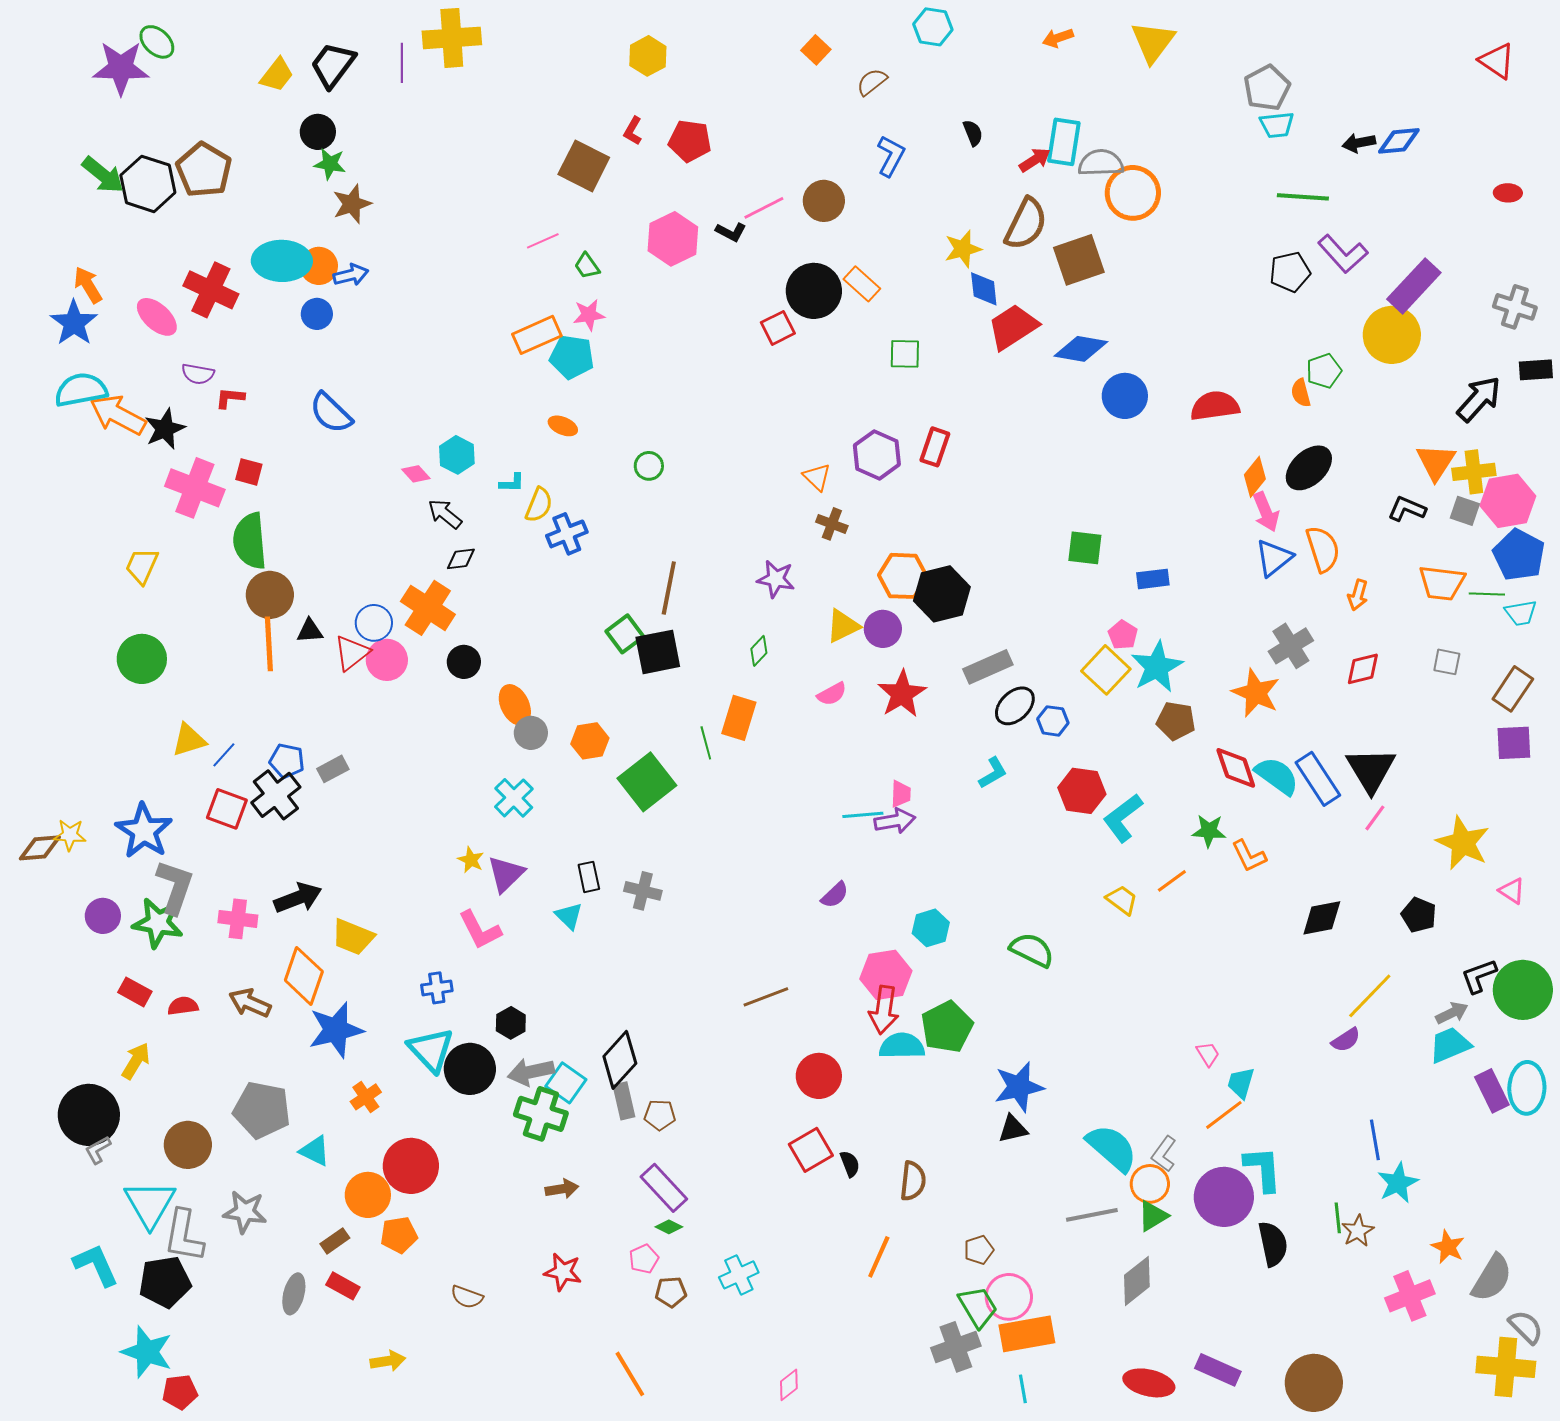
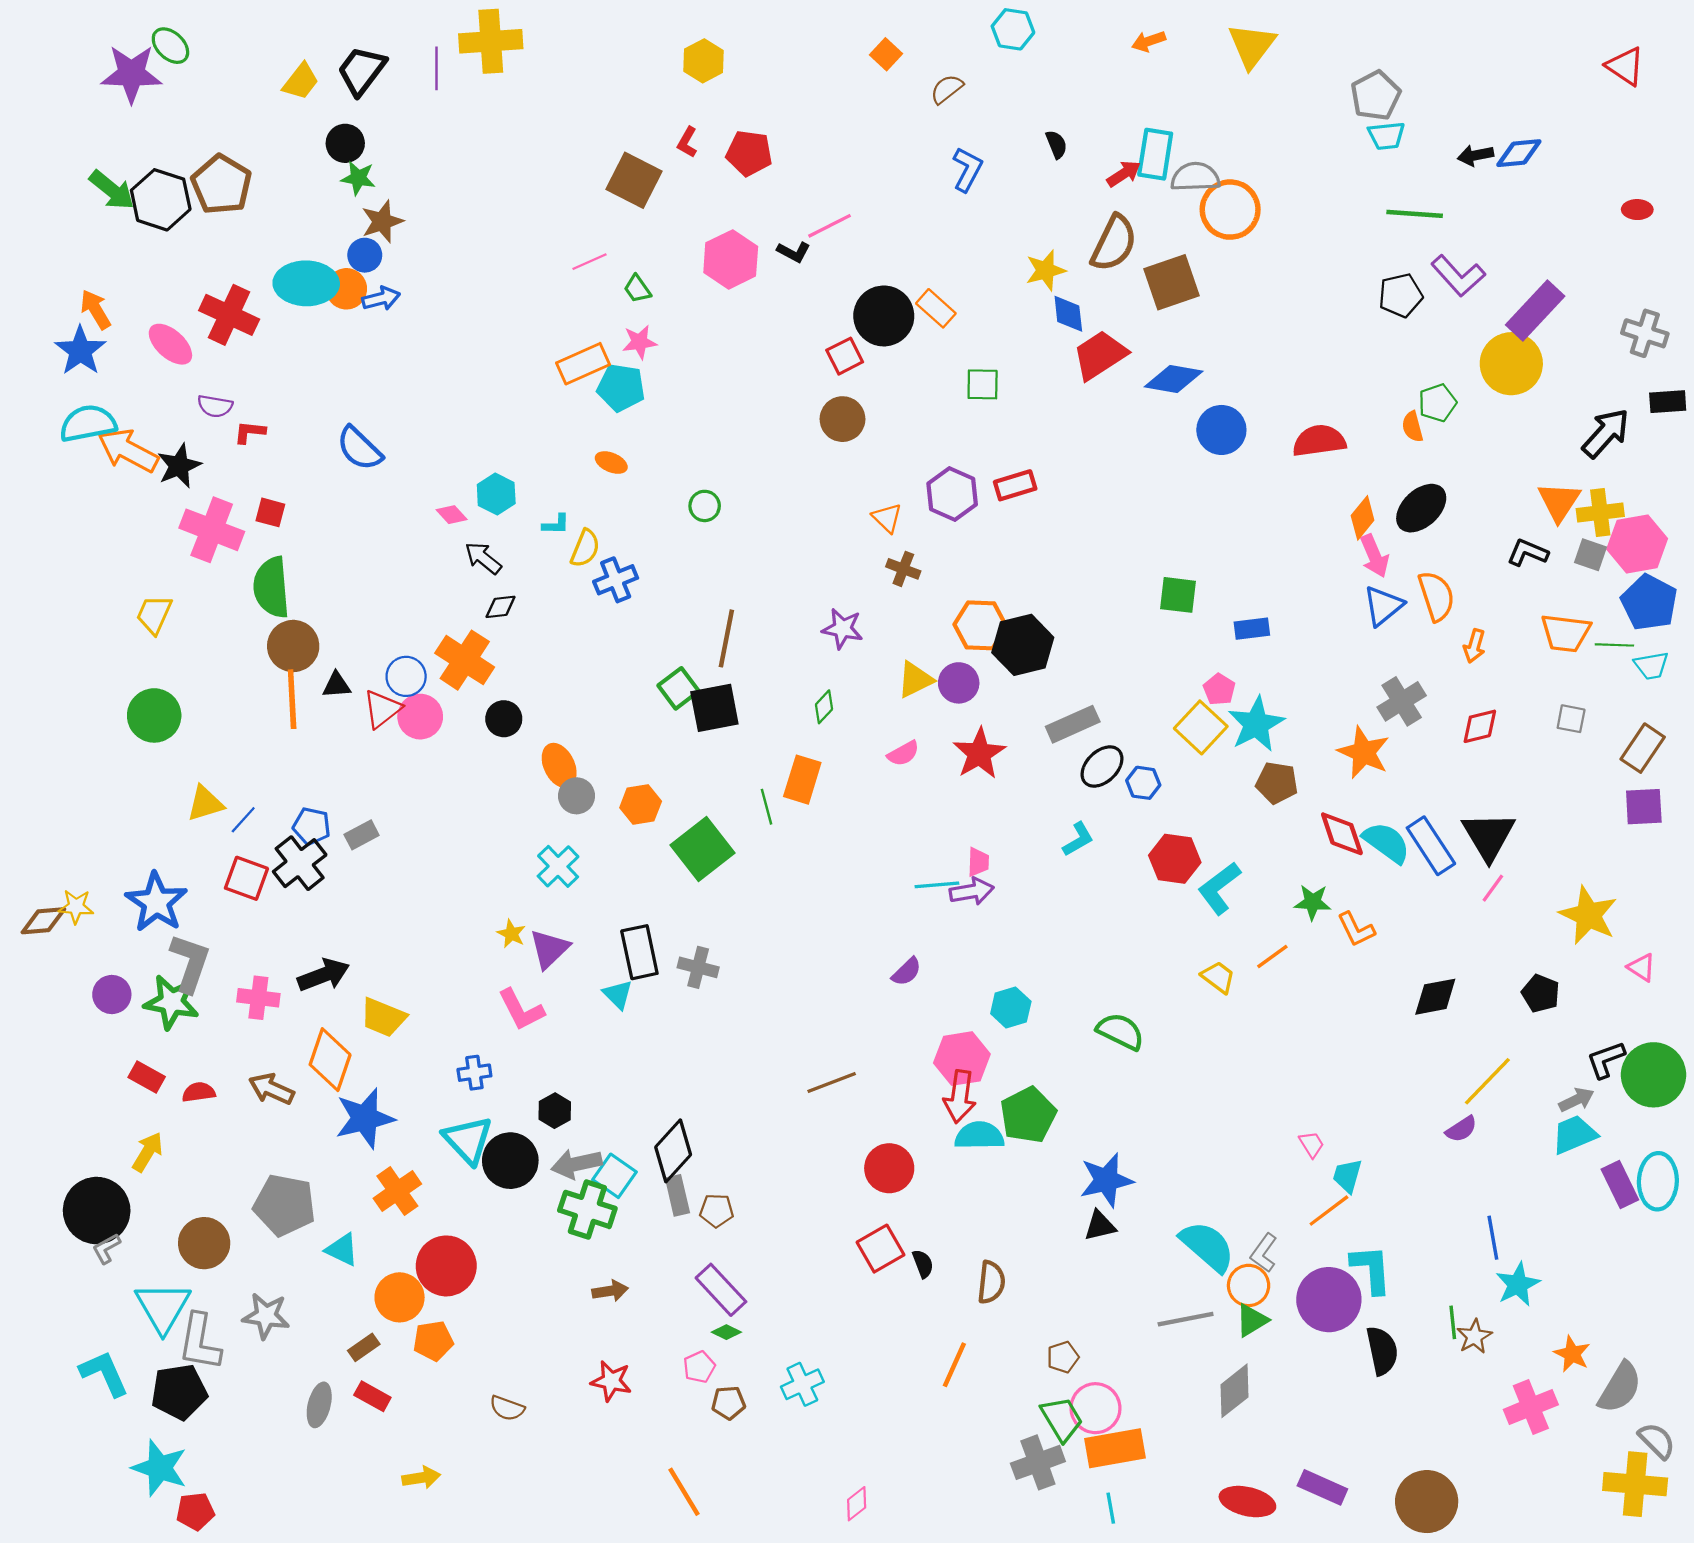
brown circle: (824, 201) -> (843, 419), moved
blue circle: (317, 314) -> (365, 255), moved
red rectangle: (935, 447) -> (1015, 485), turned 54
black rectangle: (589, 877) -> (639, 952), size x1.6
orange cross: (366, 1097) -> (397, 1191), size x1.4

